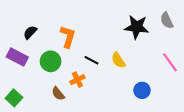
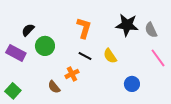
gray semicircle: (167, 20) -> (151, 30), moved
orange L-shape: (68, 37) -> (84, 28), moved
green circle: (51, 61) -> (45, 46), moved

